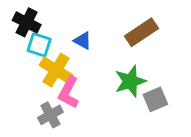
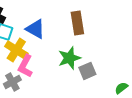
brown rectangle: (141, 32) -> (77, 23), turned -65
blue triangle: (83, 41) -> (35, 29), size x1.5

